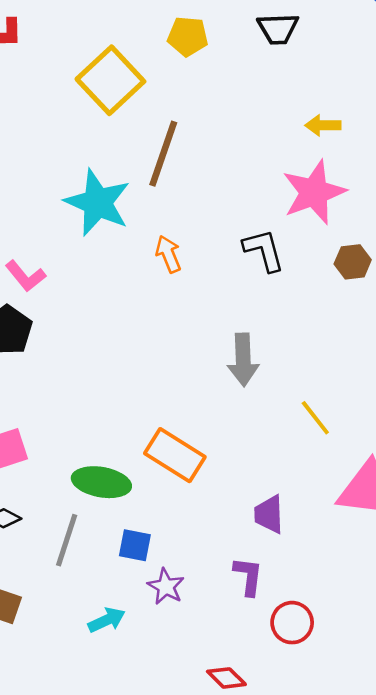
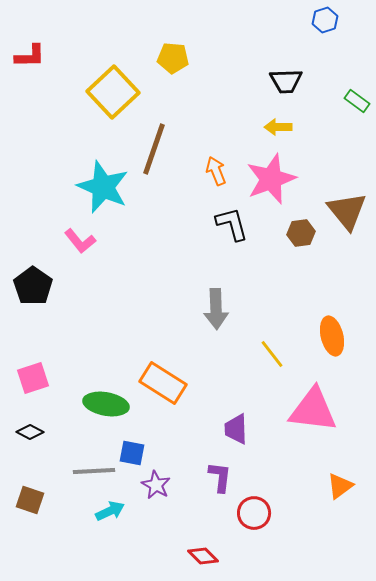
black trapezoid: (278, 29) -> (286, 81), moved
orange arrow: (168, 254) -> (216, 171), moved
pink L-shape: (25, 276) -> (80, 241), moved
gray line: (67, 540) -> (94, 471), moved, turned 69

